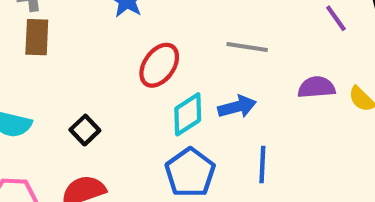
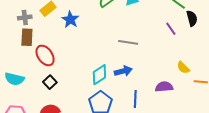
red ellipse: (159, 65) -> (45, 55), moved, turned -70
purple semicircle: (316, 87) -> (164, 87), moved

